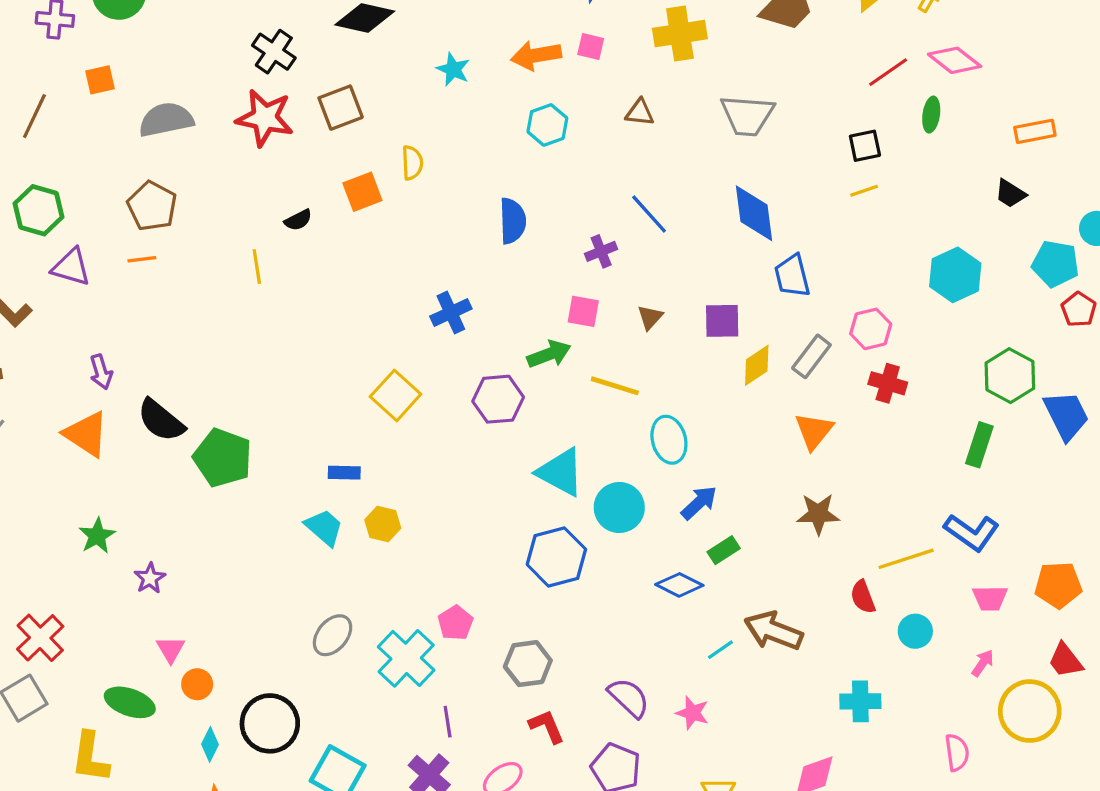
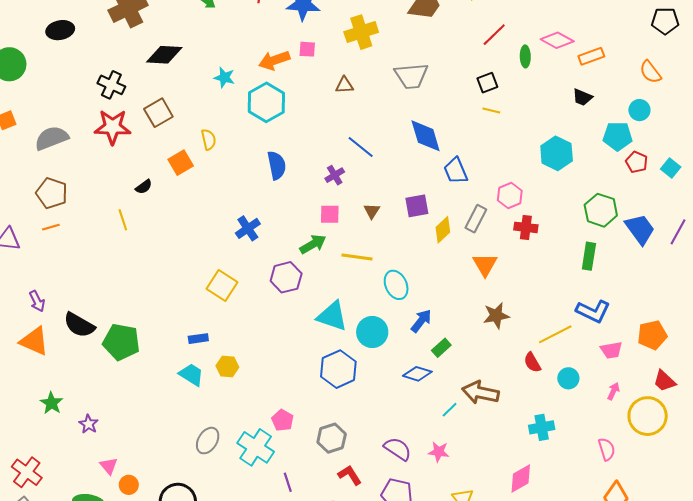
pink diamond: (955, 60) -> (557, 40), moved
cyan hexagon: (547, 125) -> (266, 102), moved, size x1.5
yellow line: (864, 191) -> (491, 111), turned 42

